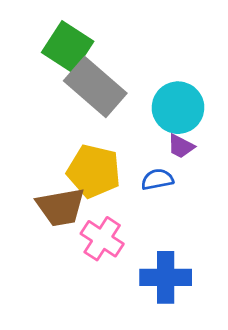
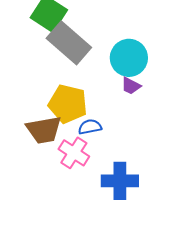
blue semicircle: (157, 179) -> (90, 127), moved

